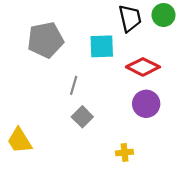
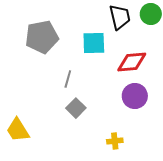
red diamond: (143, 67) -> (132, 62), turned -32

